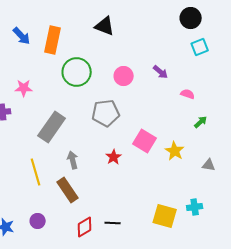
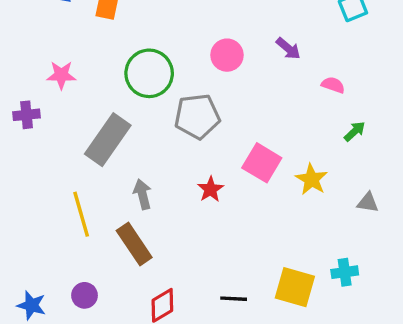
green circle: (77, 72) -> (149, 73), moved
black line: (113, 223) -> (234, 299), moved

